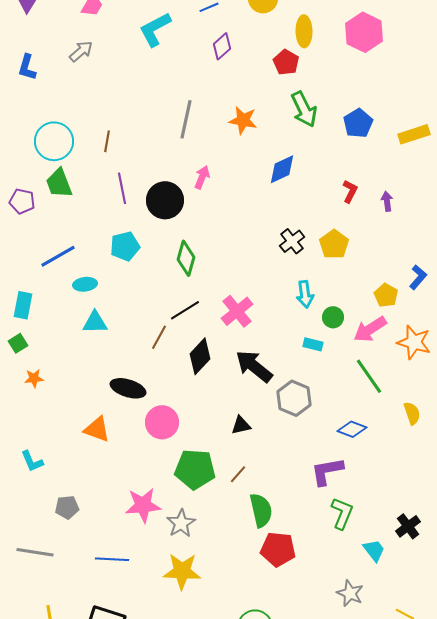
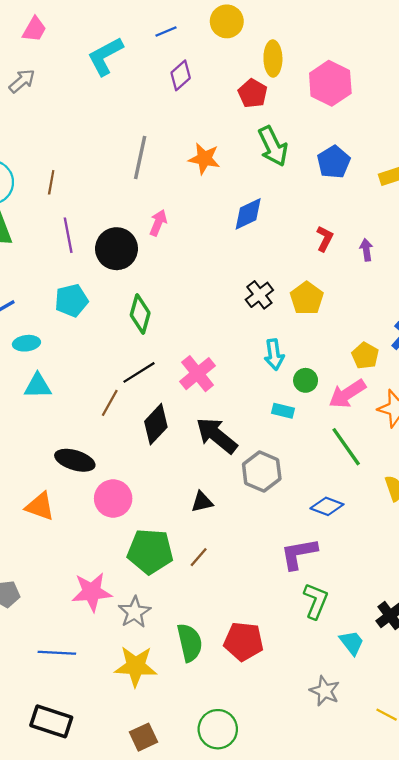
pink hexagon: (364, 32) -> (330, 83), moved
green semicircle: (261, 510) -> (190, 643), moved

